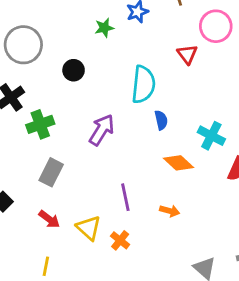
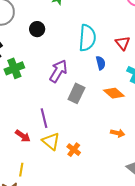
red triangle: (187, 54) -> (123, 43), moved
gray rectangle: (51, 172) -> (76, 93), moved
purple line: (125, 197) -> (44, 118), moved
orange arrow: (170, 211) -> (118, 133), moved

